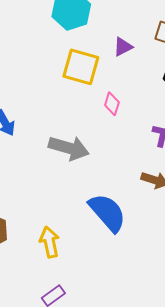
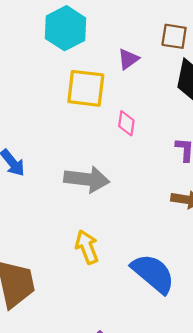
blue semicircle: (107, 213) -> (153, 273), moved
yellow arrow: (50, 242) -> (87, 247), moved

